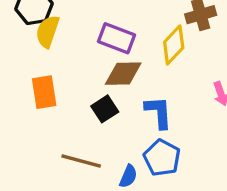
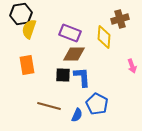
yellow diamond: (174, 45) -> (104, 37), turned -40
black square: (105, 109) -> (63, 75), turned 35
blue L-shape: (159, 112) -> (82, 77), moved

